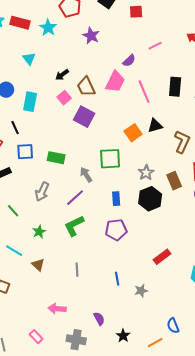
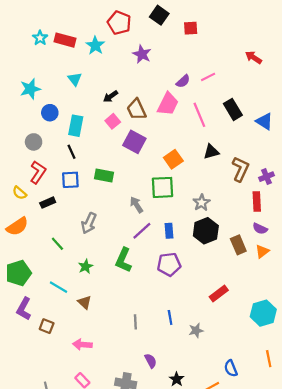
pink line: (155, 46) -> (208, 77), moved
black rectangle: (175, 87) -> (233, 109), turned -36
black line: (15, 128) -> (71, 152), moved
orange square: (133, 133) -> (173, 159), moved
green rectangle: (56, 158) -> (104, 176), moved
brown rectangle: (174, 181) -> (238, 245), moved
purple line: (75, 198) -> (142, 231), moved
green L-shape: (74, 226) -> (124, 260), turned -40
gray line: (77, 270) -> (135, 322), moved
pink arrow: (57, 309) -> (82, 345), moved

